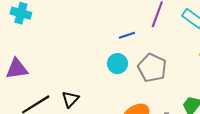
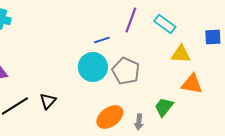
cyan circle: (117, 64) -> (93, 67), size x1.5

